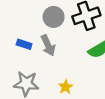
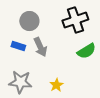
gray circle: (54, 17) -> (29, 21), moved

